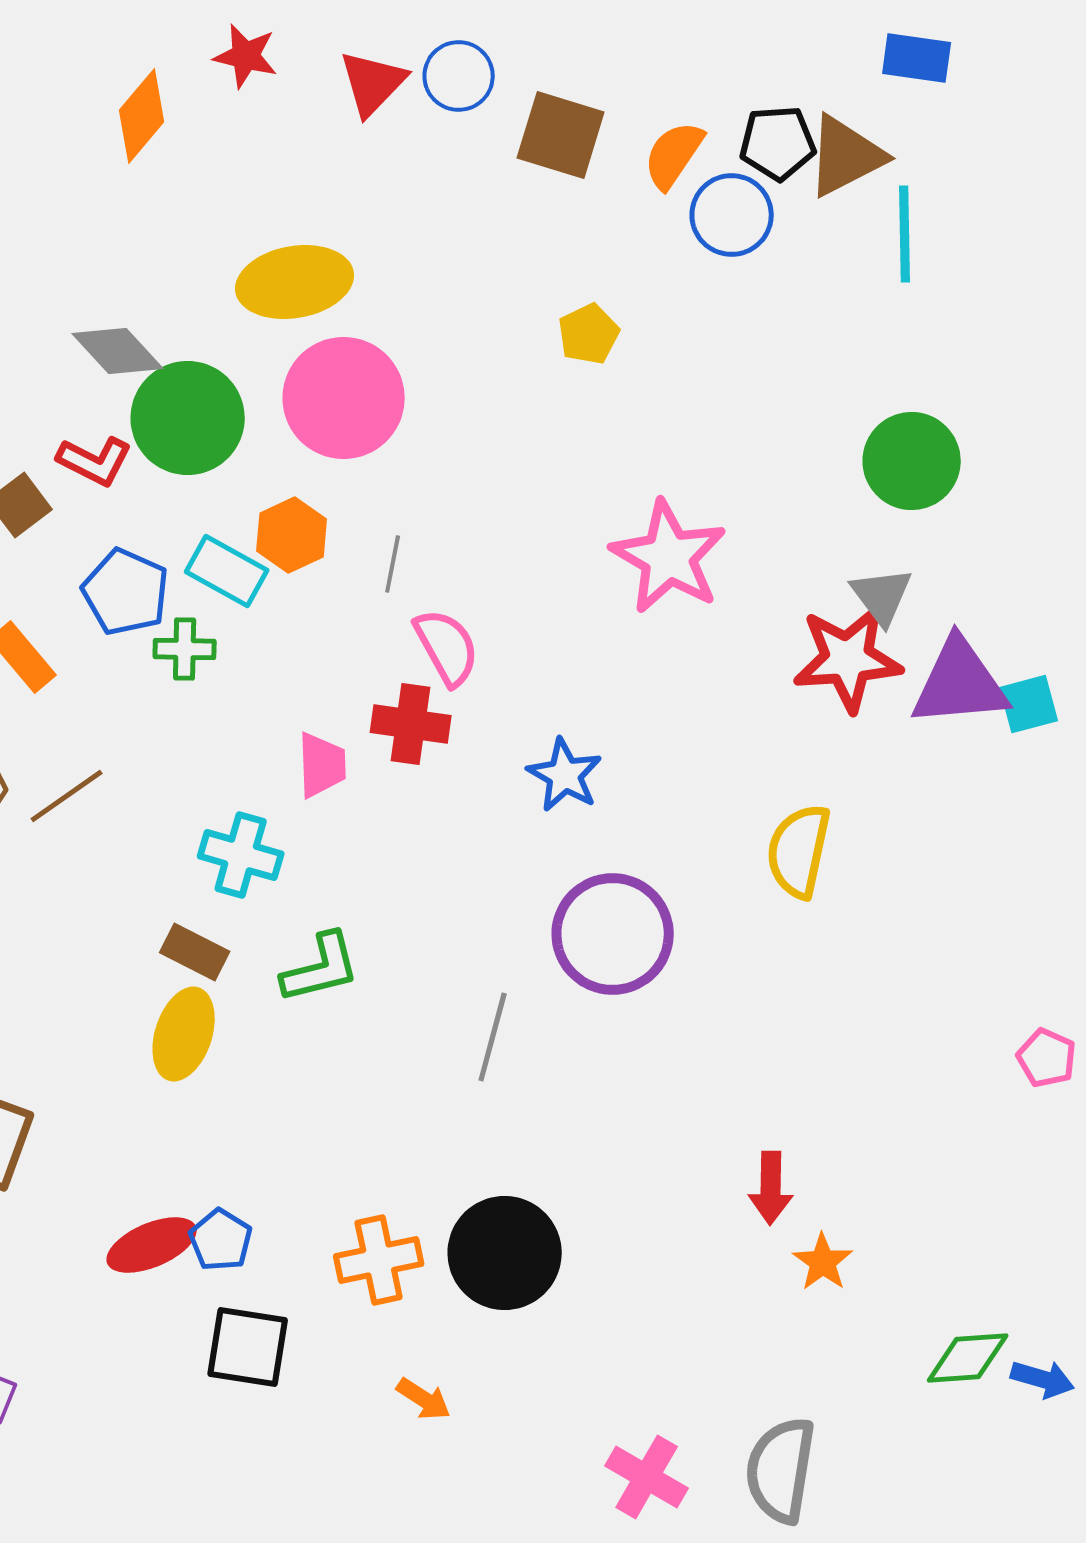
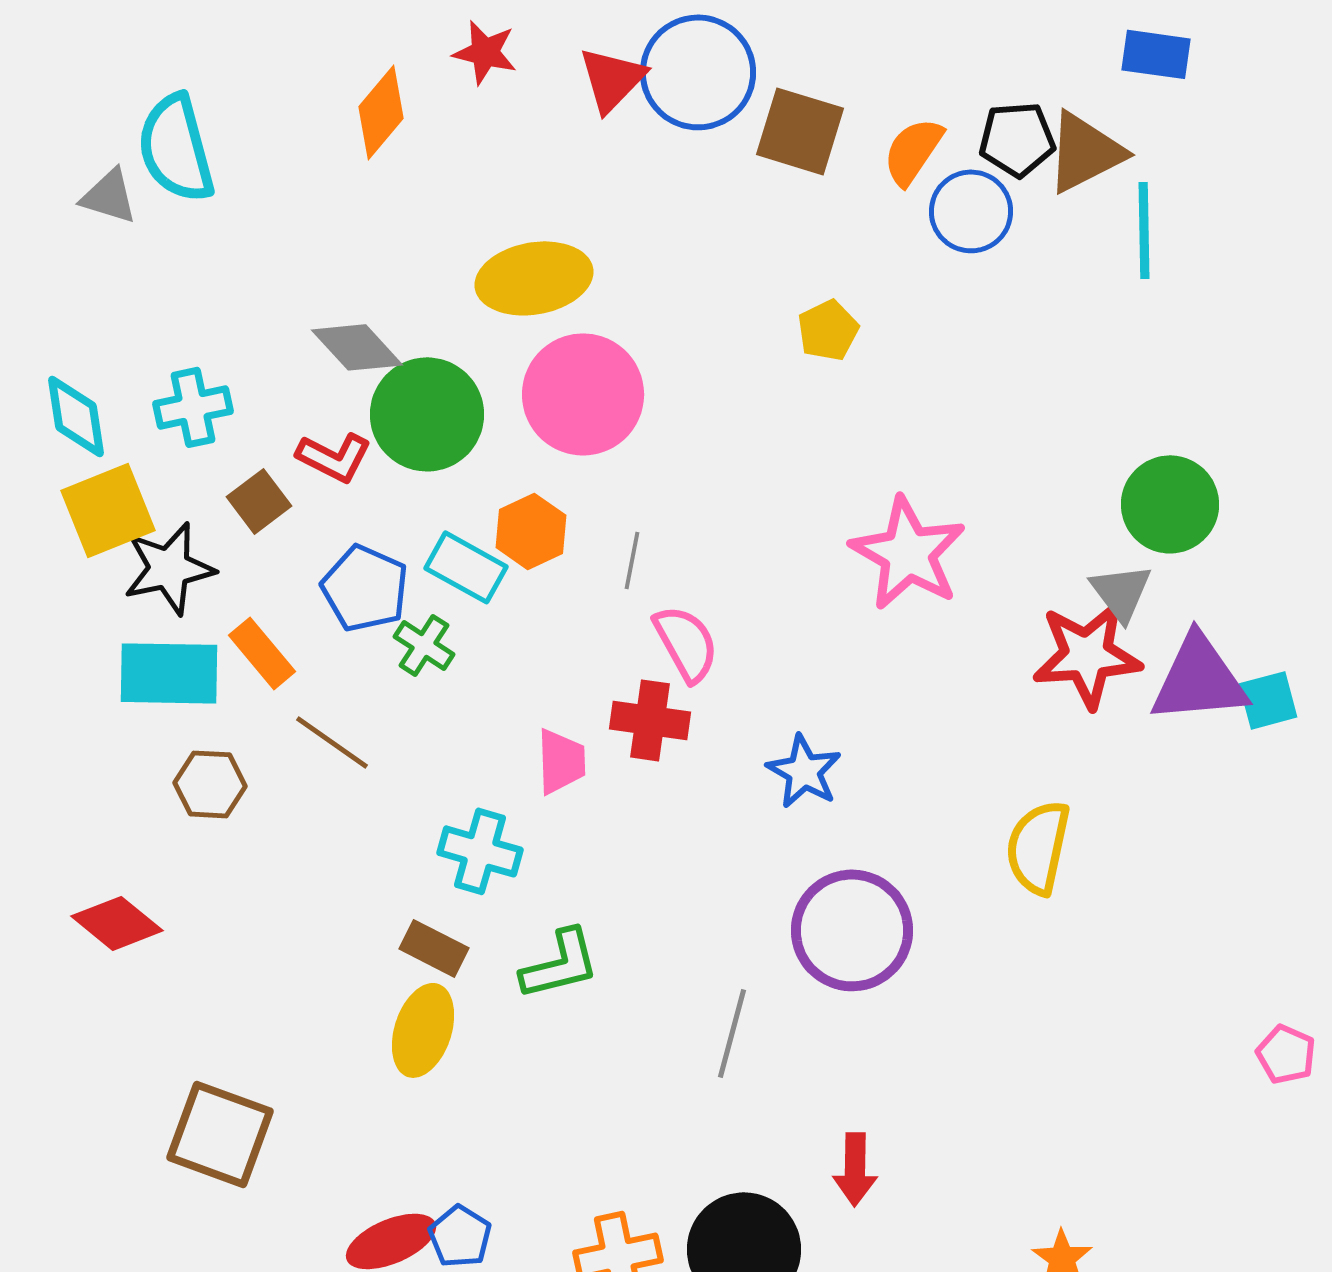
blue circle: (459, 76) -> (698, 72), size x1.6
green circle: (912, 461) -> (1170, 504), moved
green cross: (185, 649) -> (424, 645), turned 32
brown line: (67, 796) -> (332, 742), moved, turned 70
red arrow: (771, 1188) -> (855, 1169), moved

